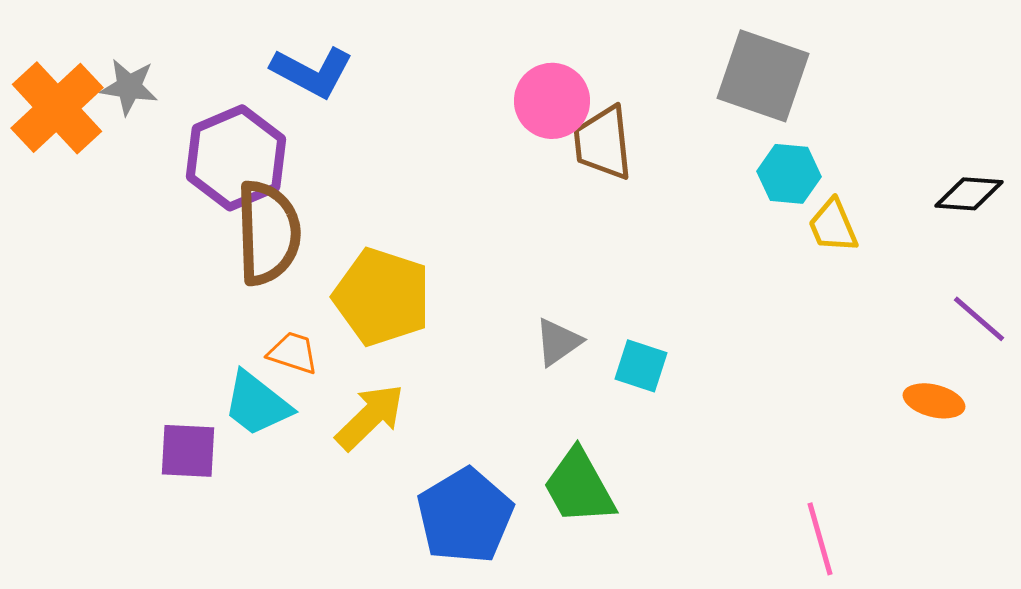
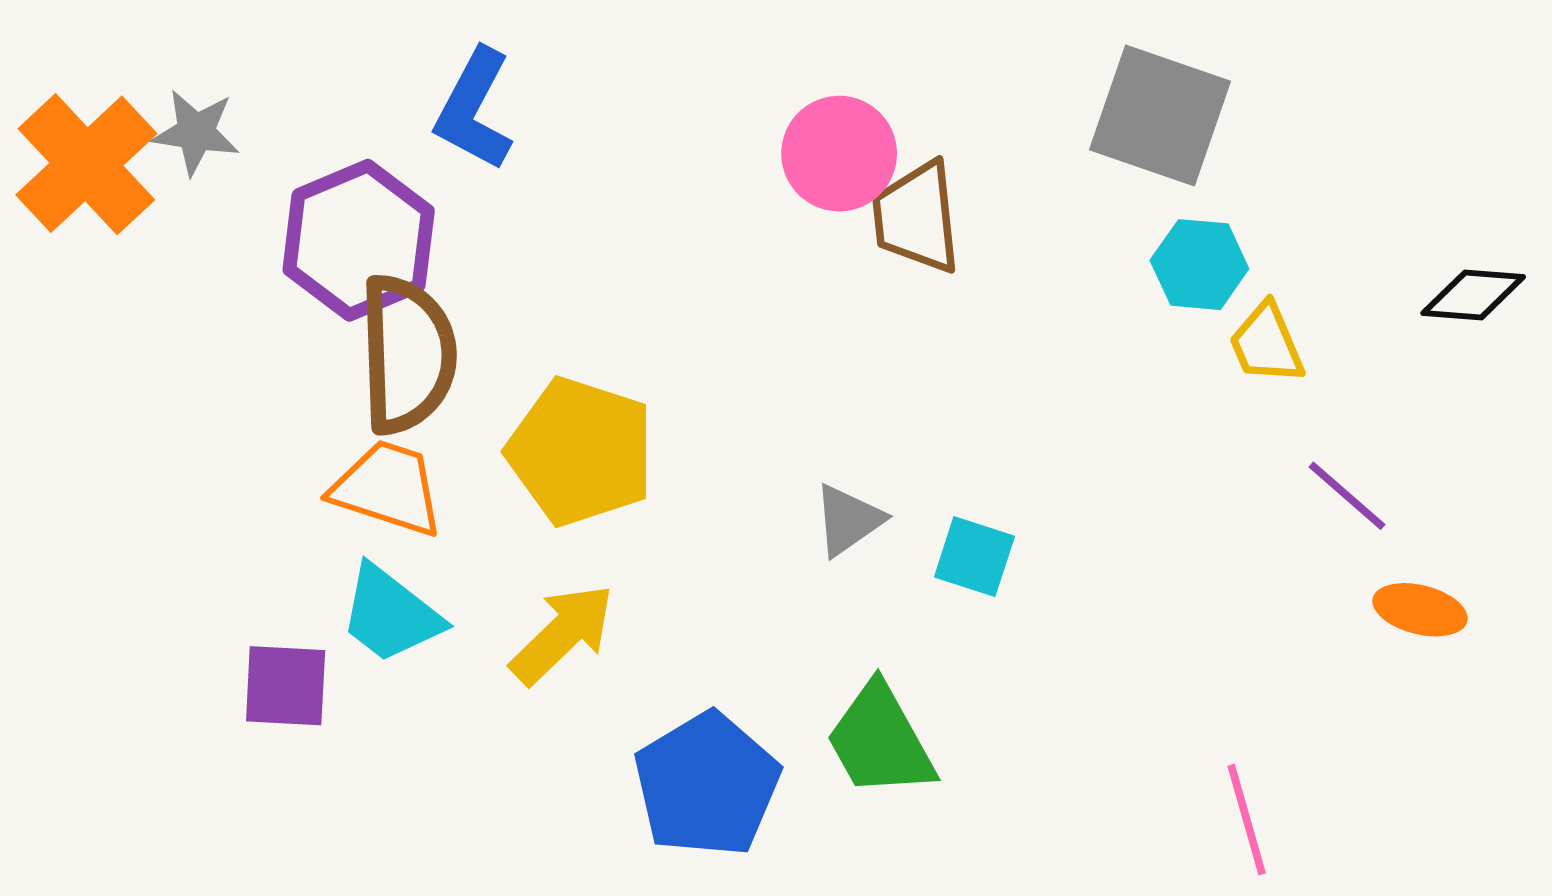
blue L-shape: (312, 72) -> (474, 109), turned 90
purple line: (979, 319) -> (1347, 496), moved
orange trapezoid: (293, 353) -> (387, 488), moved, size x1.5

